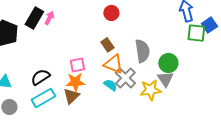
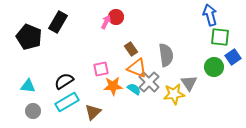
red circle: (111, 13) -> (116, 17), moved
pink arrow: (49, 18) -> (106, 22), moved
blue square: (209, 25) -> (233, 57), moved
green circle: (168, 63) -> (214, 67), moved
orange star: (75, 82) -> (113, 86), moved
brown triangle: (71, 96) -> (93, 112), moved

